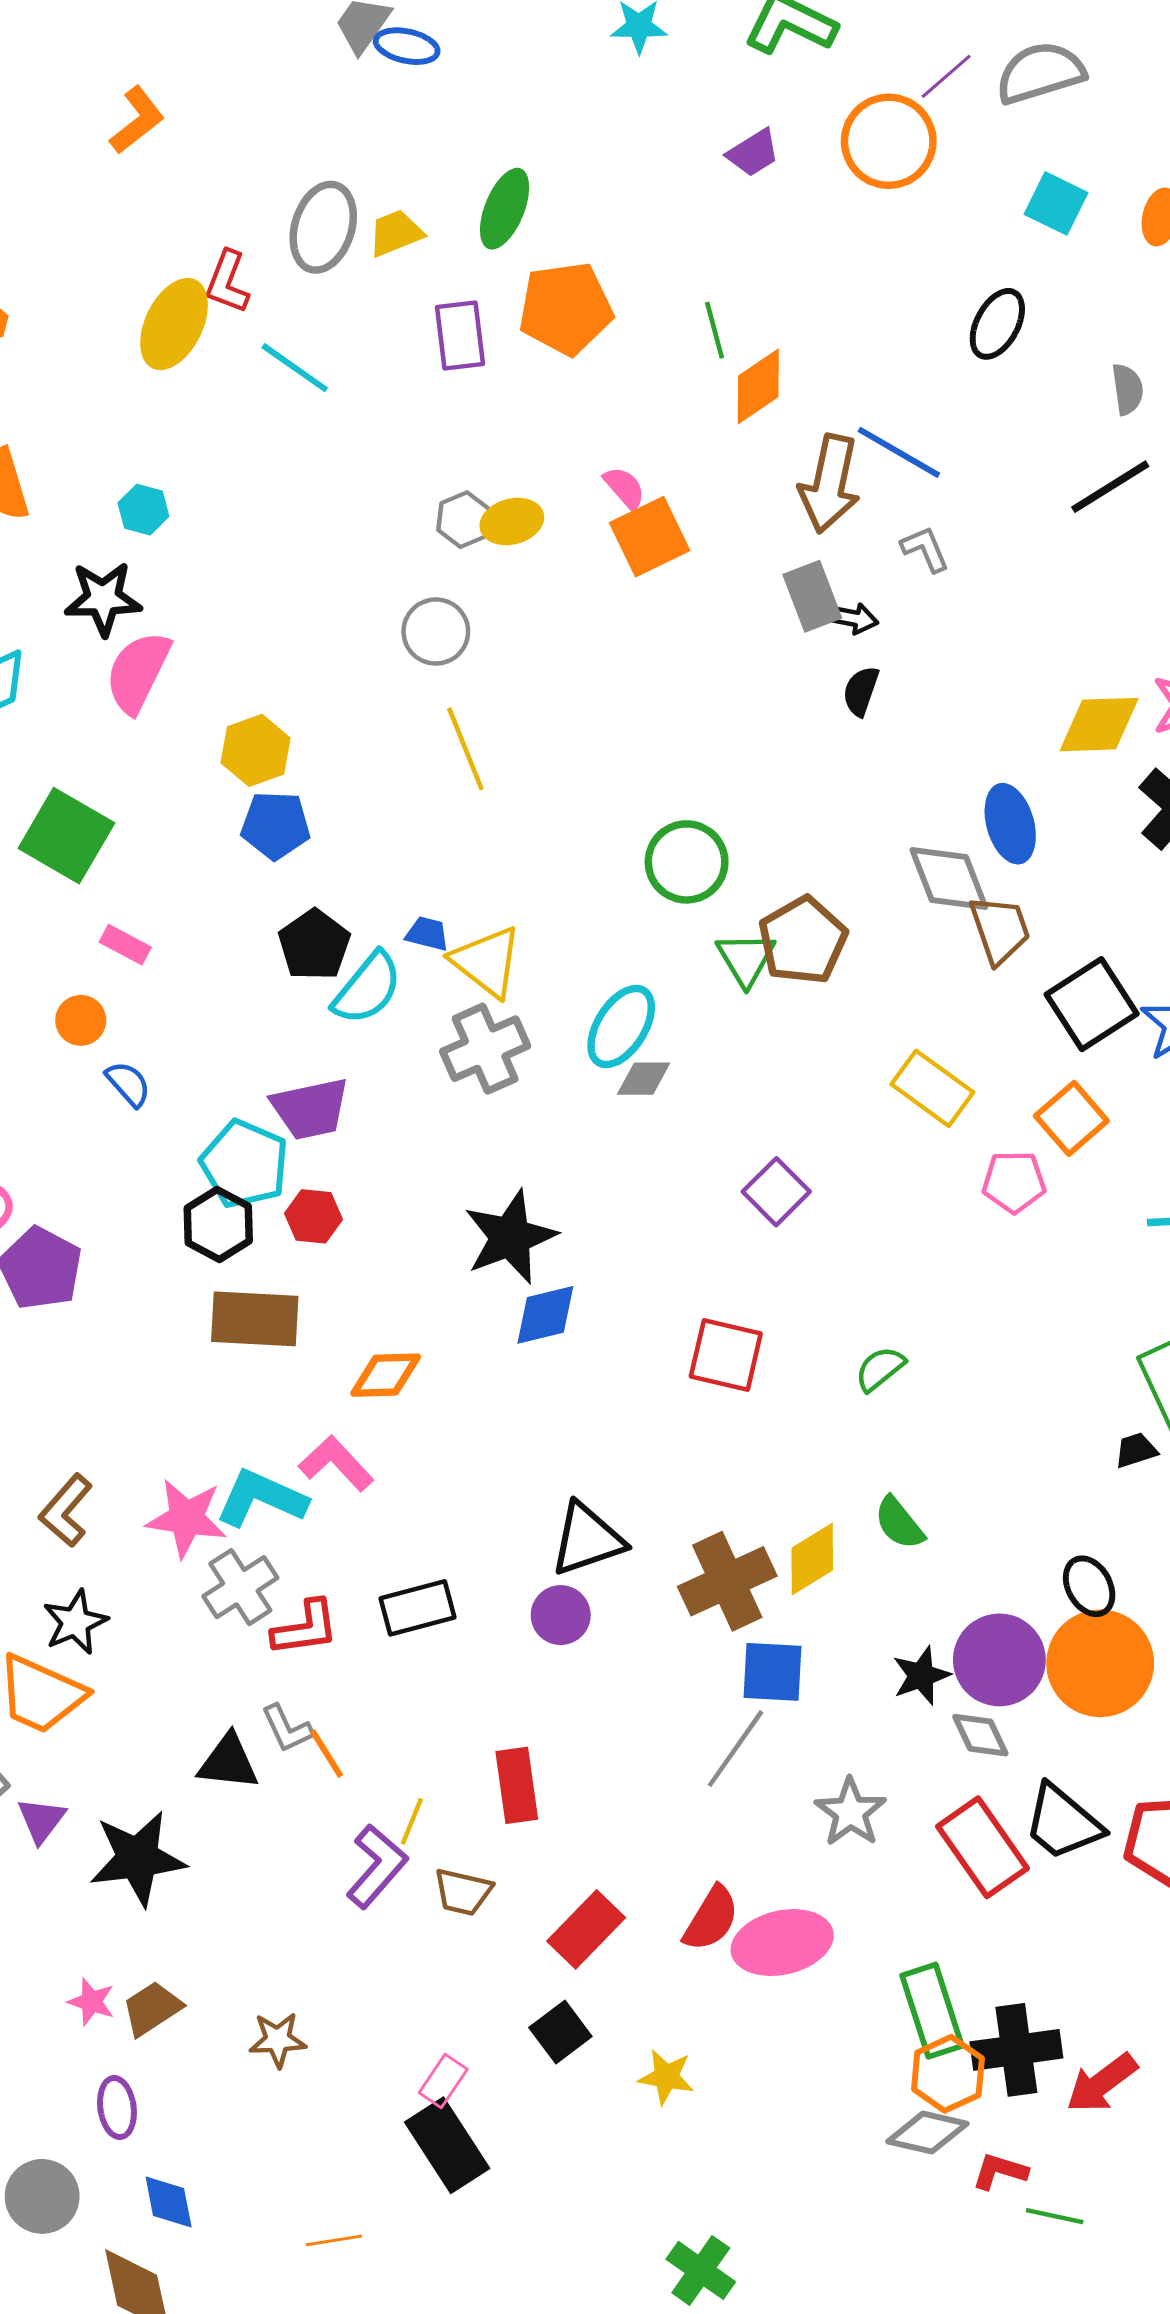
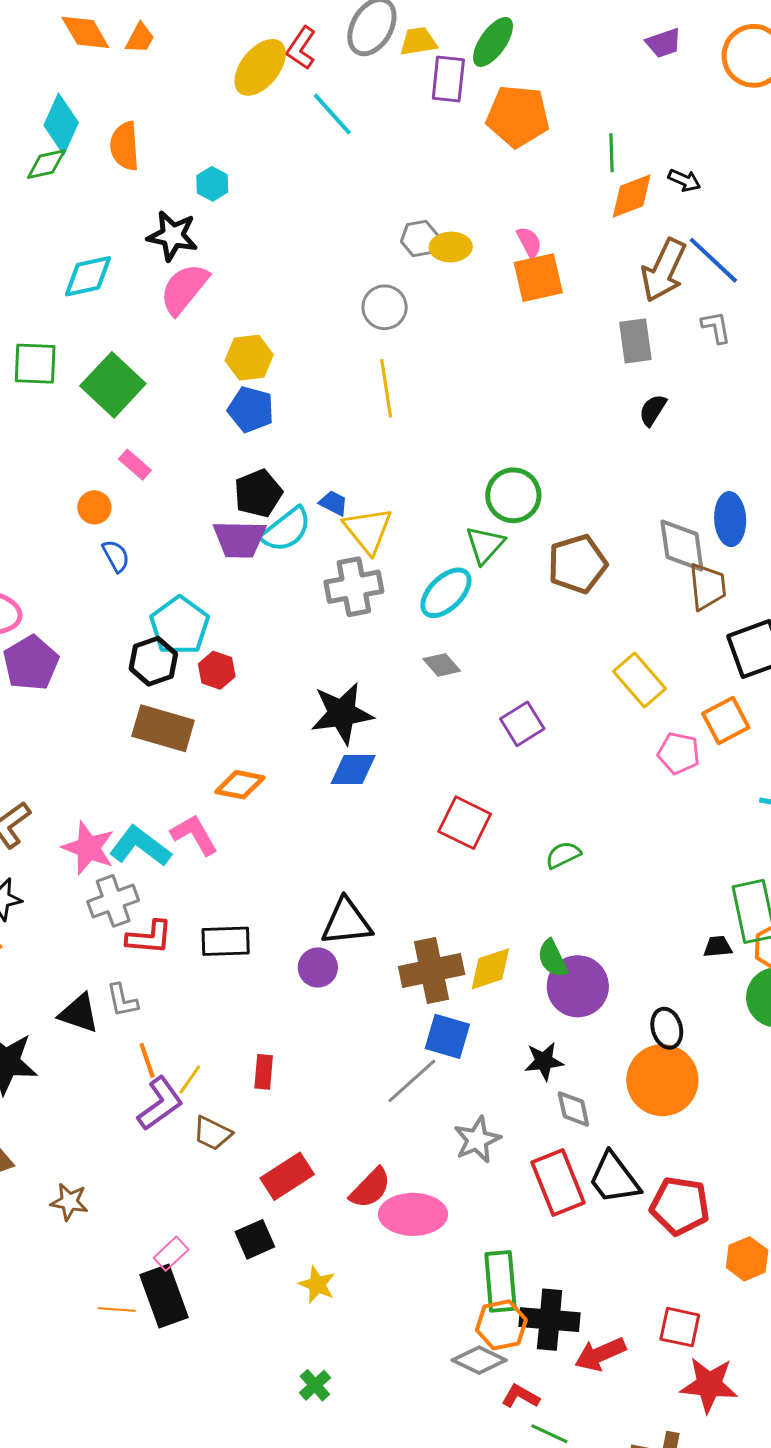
purple rectangle: (460, 335) -> (448, 79), moved
black arrow: (853, 618) -> (684, 180), moved
green triangle: (746, 959) -> (485, 545), moved
gray diamond: (644, 1079) -> (442, 665), moved, turned 36
purple trapezoid: (310, 1109) -> (239, 539), moved
purple circle: (999, 1660) -> (578, 986), moved
orange line: (327, 1754) -> (147, 1060), moved
red rectangle: (517, 1785) -> (264, 1072), size x0.7
orange line: (334, 2240) -> (117, 1310), moved
green cross: (701, 2270) -> (315, 1385), moved, size x0.7

